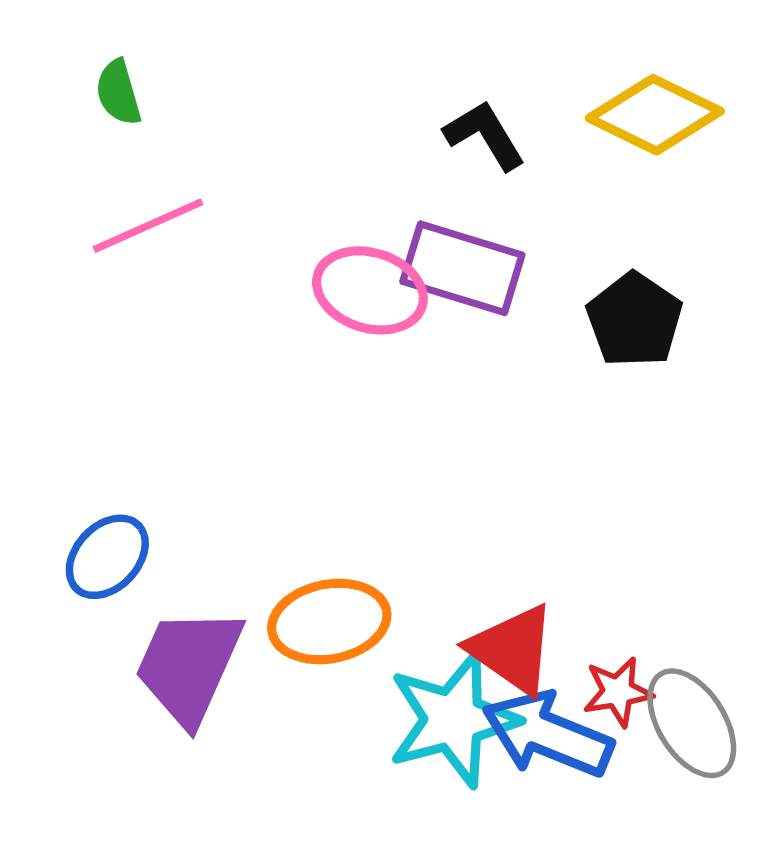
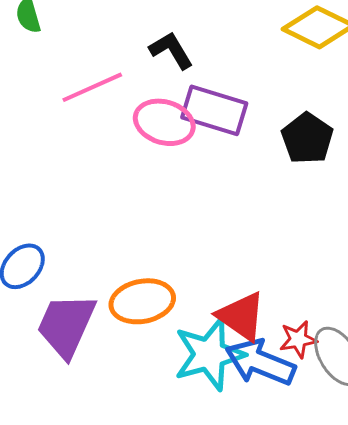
black L-shape: (485, 135) -> (171, 50), moved
pink line: (148, 226) -> (92, 87), moved

